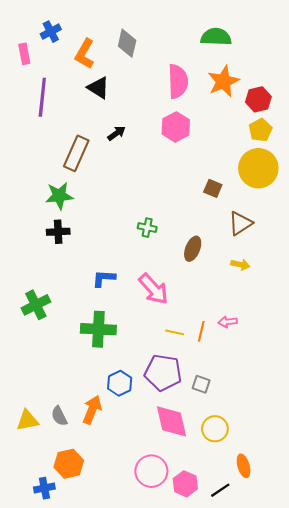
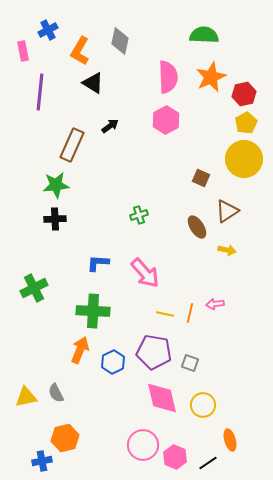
green cross: (147, 228) -> (139, 215), turned -30
brown ellipse: (193, 249) -> (197, 227), moved, turned -55
orange arrow: (92, 410) -> (80, 350), moved

